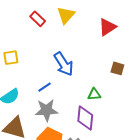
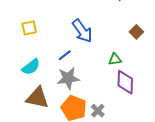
brown square: (117, 68) -> (136, 32), turned 32
purple diamond: (85, 118) -> (125, 82), moved

